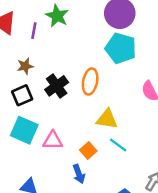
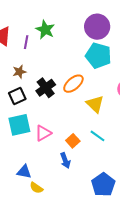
orange ellipse: (90, 81) -> (73, 84), turned 40
yellow triangle: (107, 119) -> (95, 104), moved, turned 36
cyan square: (24, 130) -> (19, 125), turned -35
pink triangle: (53, 141) -> (43, 133), turned -30

